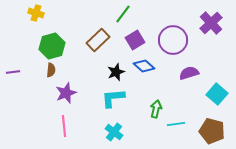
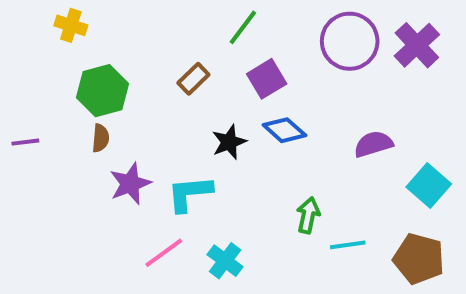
brown rectangle: (98, 40) -> (193, 79), size x0.7
purple circle: (173, 40) -> (350, 41), moved
cyan L-shape: (113, 98) -> (190, 193), moved
pink line: (64, 126) -> (164, 253), moved, turned 60

